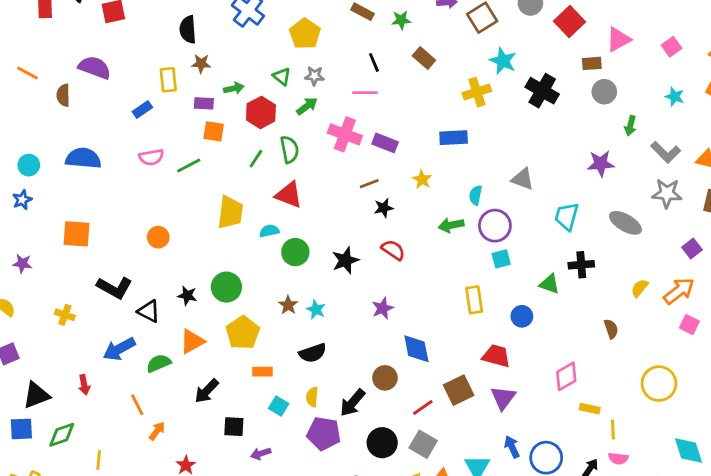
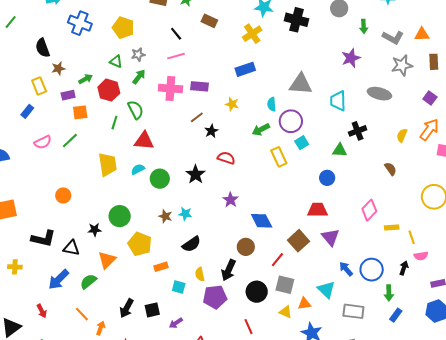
gray triangle: (523, 179) -> (301, 84), size x1.4
yellow rectangle: (474, 300) -> (279, 157), moved
black arrow: (207, 391) -> (127, 308), moved

